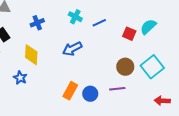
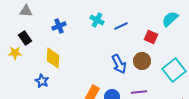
cyan semicircle: (148, 27) -> (170, 19), moved
blue arrow: (72, 49) -> (119, 64), moved, turned -90
brown circle: (125, 67) -> (142, 61), moved

